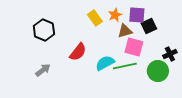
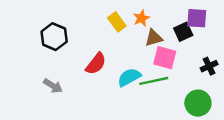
purple square: (137, 15) -> (197, 18), moved
gray arrow: (43, 70) -> (53, 86), turned 70
green circle: (158, 71) -> (198, 103), moved

